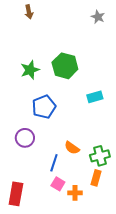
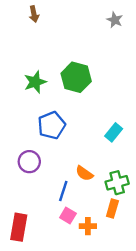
cyan rectangle: (95, 97) -> (114, 132), moved, turned -35

